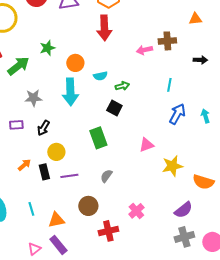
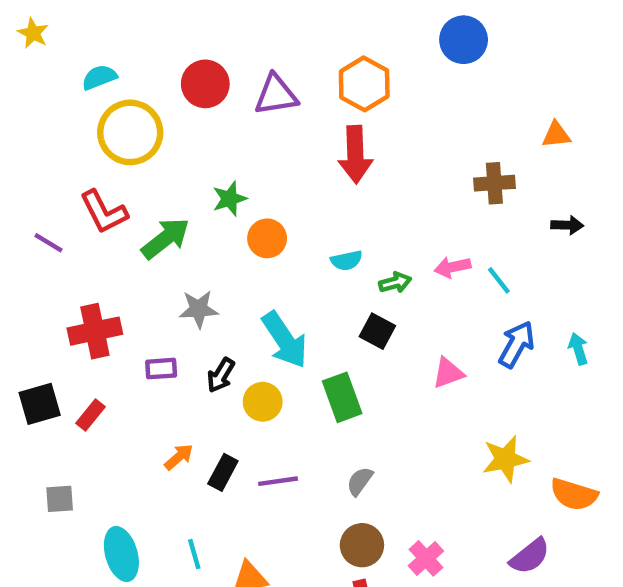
pink arrow: (144, 50) -> (452, 267), moved
orange circle: (75, 63) -> (267, 238), moved
cyan line: (169, 85) -> (499, 280), turned -48
cyan arrow: (70, 92) -> (285, 340), moved, turned -32
pink triangle: (146, 145) -> (448, 373), moved
yellow circle: (56, 152) -> (263, 402), moved
black rectangle: (44, 172) -> (223, 472), turned 42
brown circle: (88, 206) -> (362, 545), moved

